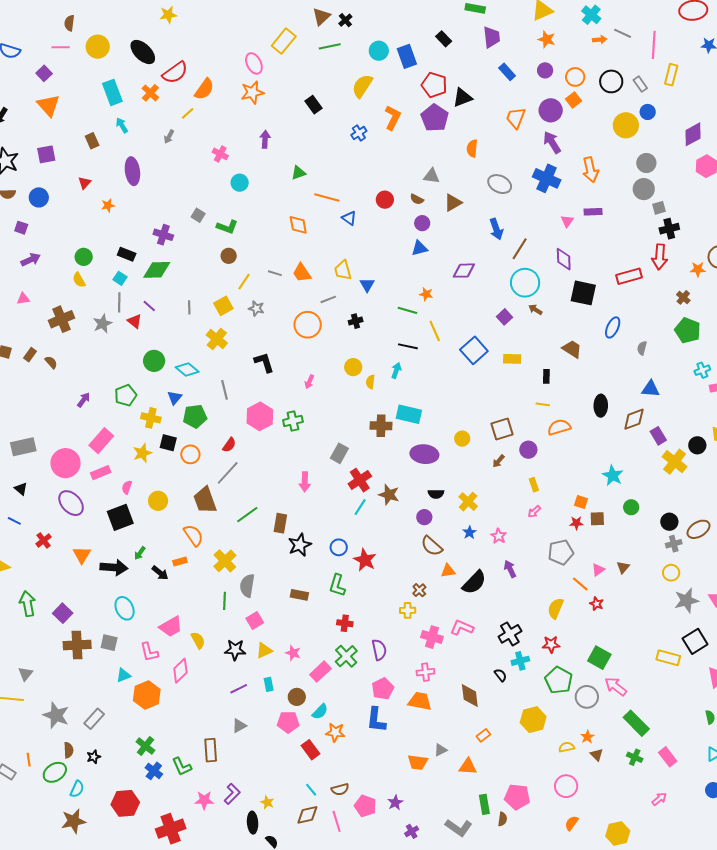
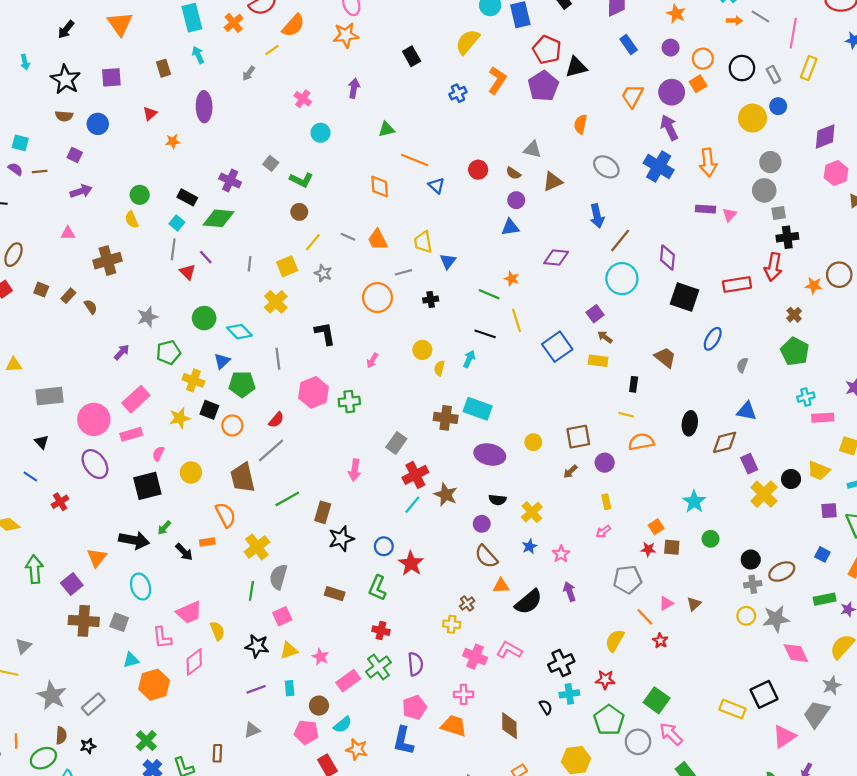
pink triangle: (567, 221) -> (730, 215), moved
brown arrow: (535, 310) -> (605, 337), moved
gray star: (103, 324) -> (147, 317), moved
orange square: (581, 502) -> (656, 527), turned 32
orange triangle: (82, 555) -> (97, 558), moved
gray star: (686, 600) -> (776, 619), moved
brown rectangle: (211, 750) -> (217, 753), size x0.7

